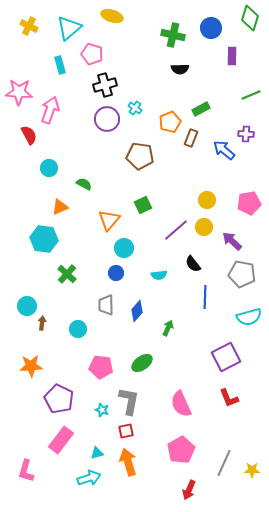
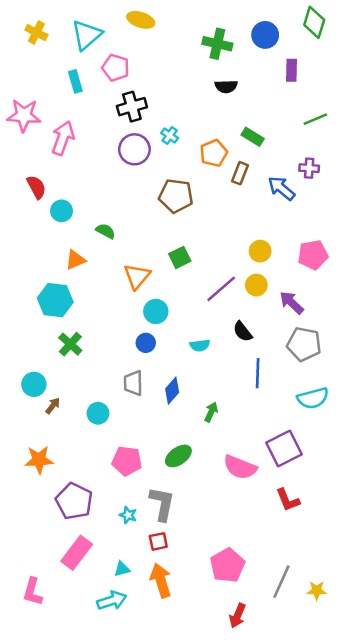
green rectangle: (201, 109) -> (253, 137), turned 60
red semicircle: (29, 135) -> (36, 187), moved
green cross: (67, 274) -> (70, 344), moved
brown arrow: (42, 323) -> (53, 406), turned 32
pink semicircle: (181, 404) -> (240, 467), moved, turned -44

